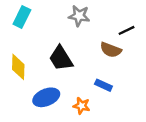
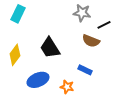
gray star: (79, 16) -> (82, 13), moved
yellow diamond: (18, 67) -> (15, 55), turned 35

